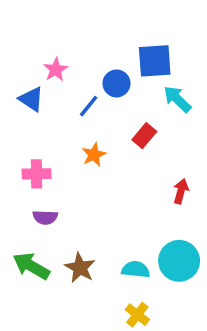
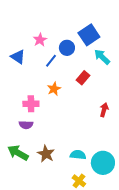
blue square: (155, 61) -> (89, 35), turned -30
pink star: (56, 70) -> (40, 40), moved
pink cross: (37, 174) -> (31, 104), moved
cyan circle: (179, 261) -> (103, 163), moved

